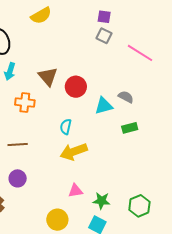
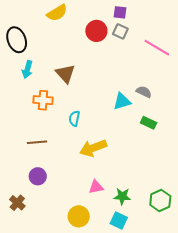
red circle: (76, 87) -> (96, 31), moved
cyan semicircle: (66, 127) -> (74, 118), moved
green rectangle: (130, 128) -> (149, 123), turned 42

